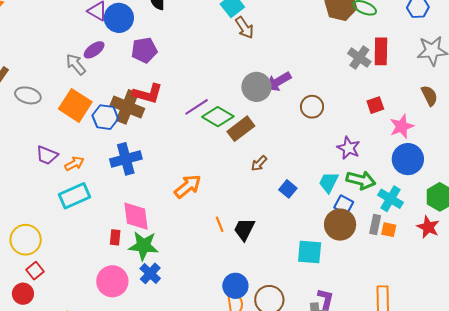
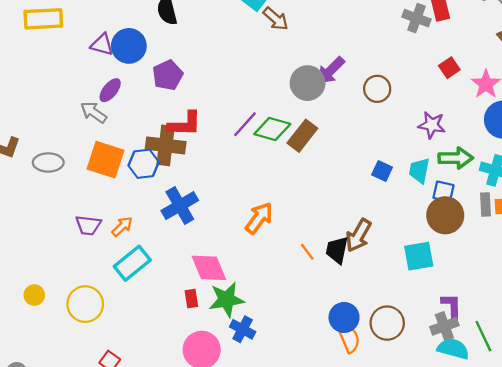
brown arrow: (259, 163) -> (358, 235), moved, size x1.6
blue square: (288, 189) -> (382, 171), moved
yellow circle: (26, 240) -> (85, 304), moved

